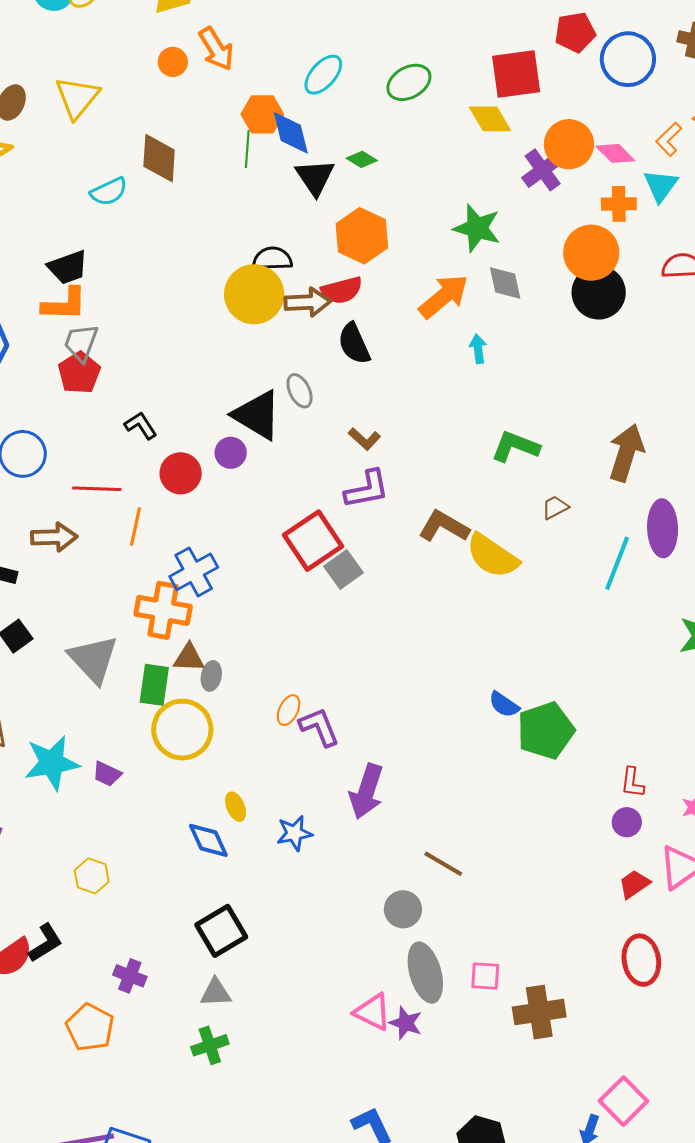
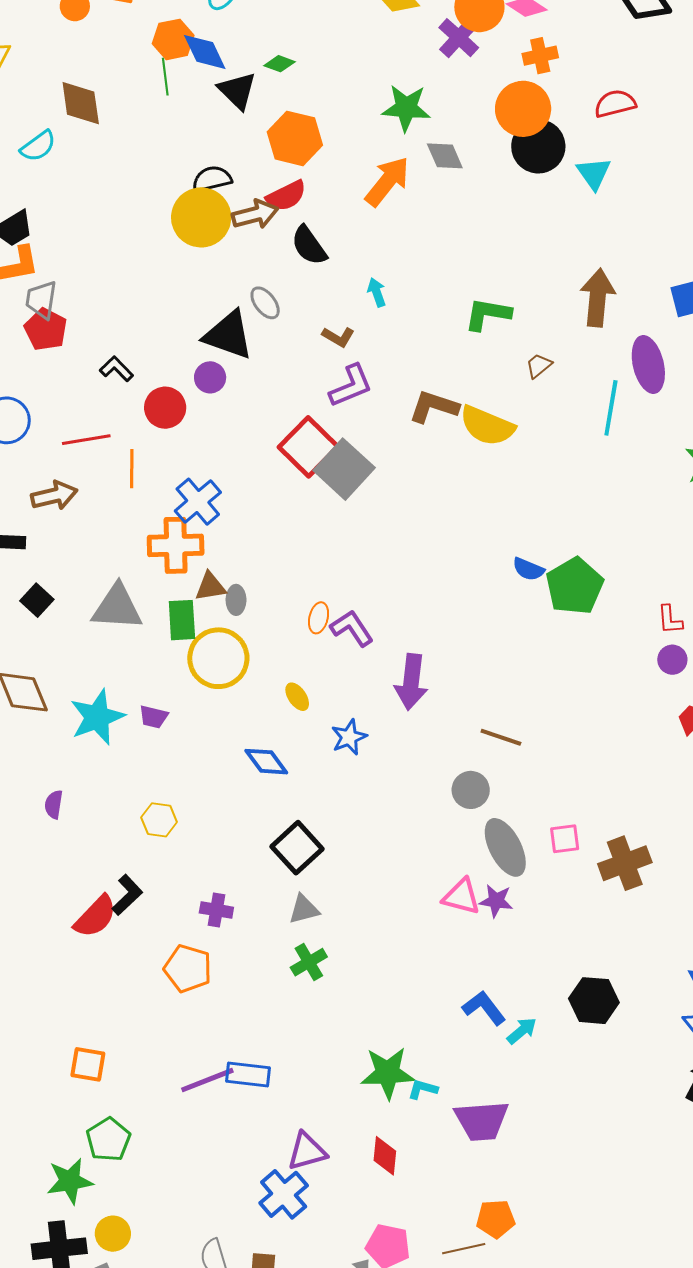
cyan triangle: (661, 186) -> (594, 173), moved
cyan arrow: (478, 349) -> (377, 292), moved
gray square: (344, 569) -> (344, 469), size x1.5
gray triangle: (93, 659) -> (117, 607), turned -32
yellow ellipse: (236, 807) -> (297, 697), moved

